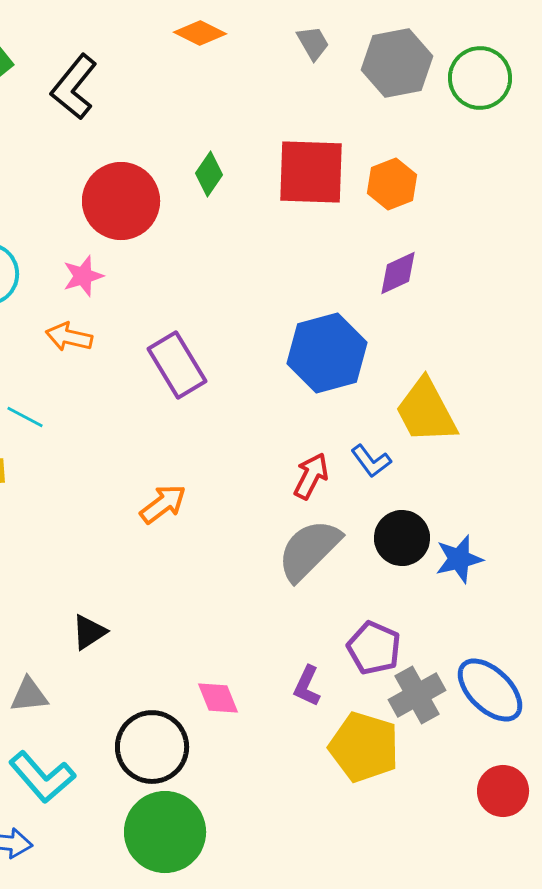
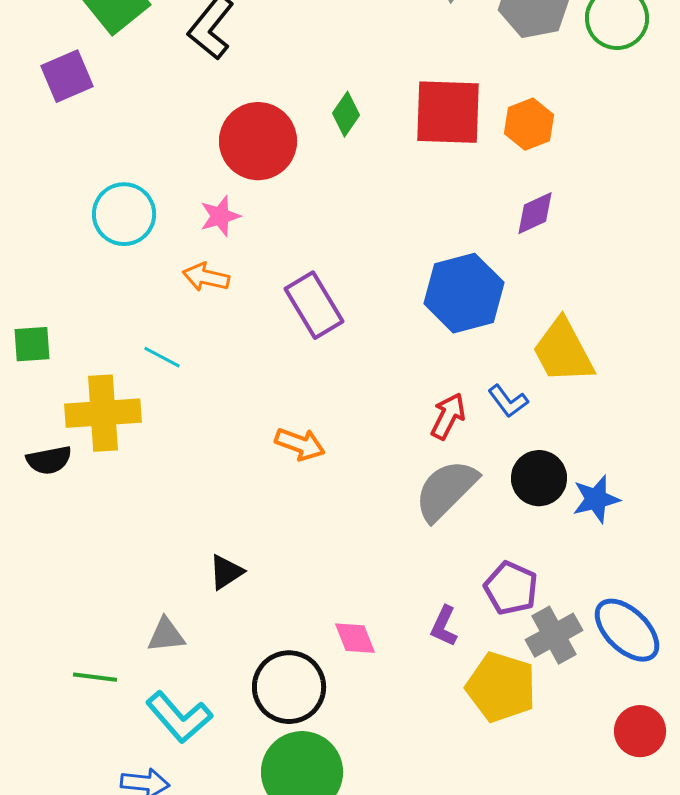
orange arrow: (163, 504) -> (300, 444), turned 57

